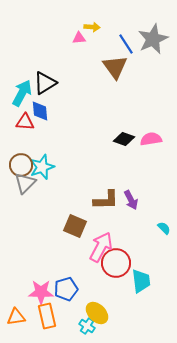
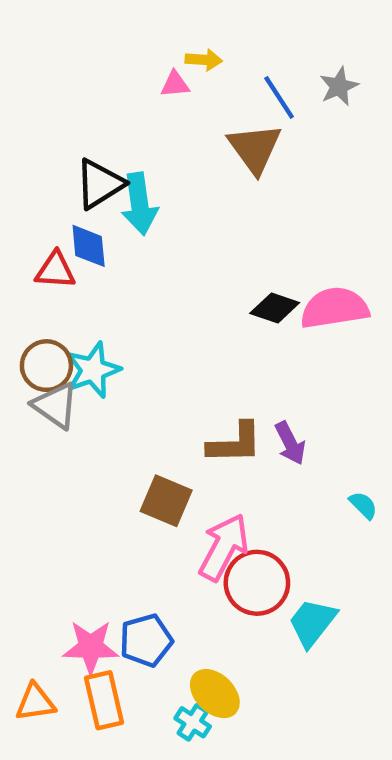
gray star: (153, 39) -> (339, 86), size x0.6
cyan arrow: (22, 93) -> (139, 204), moved, turned 144
pink semicircle: (151, 139) -> (334, 308), size x1.4
gray triangle: (25, 183) -> (55, 405), turned -40
cyan trapezoid: (141, 281) -> (312, 623), turned -135

